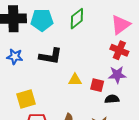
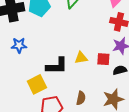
black L-shape: (50, 56) -> (57, 66), moved

